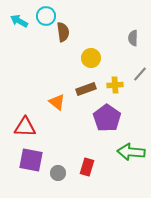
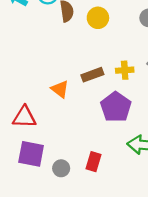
yellow circle: (91, 58) -> (98, 18), moved

